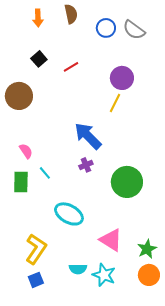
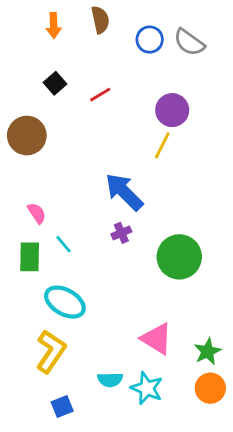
cyan ellipse: (69, 214) -> (65, 302), moved
blue square: (36, 280) -> (62, 407), moved

